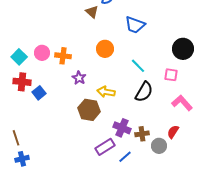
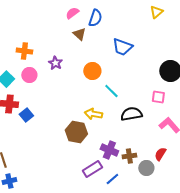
orange cross: (63, 56) -> (24, 51), moved
cyan line: (138, 66) -> (111, 91), moved
purple star: (79, 78) -> (55, 63), moved
black semicircle: (144, 92) -> (131, 114), turned -130

